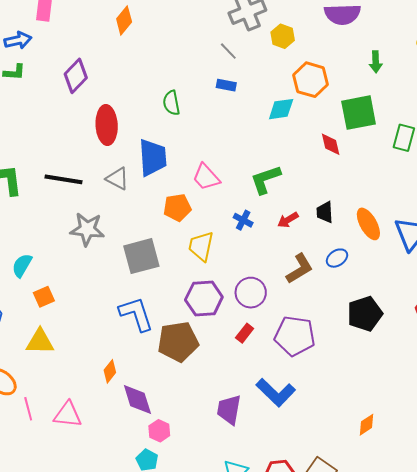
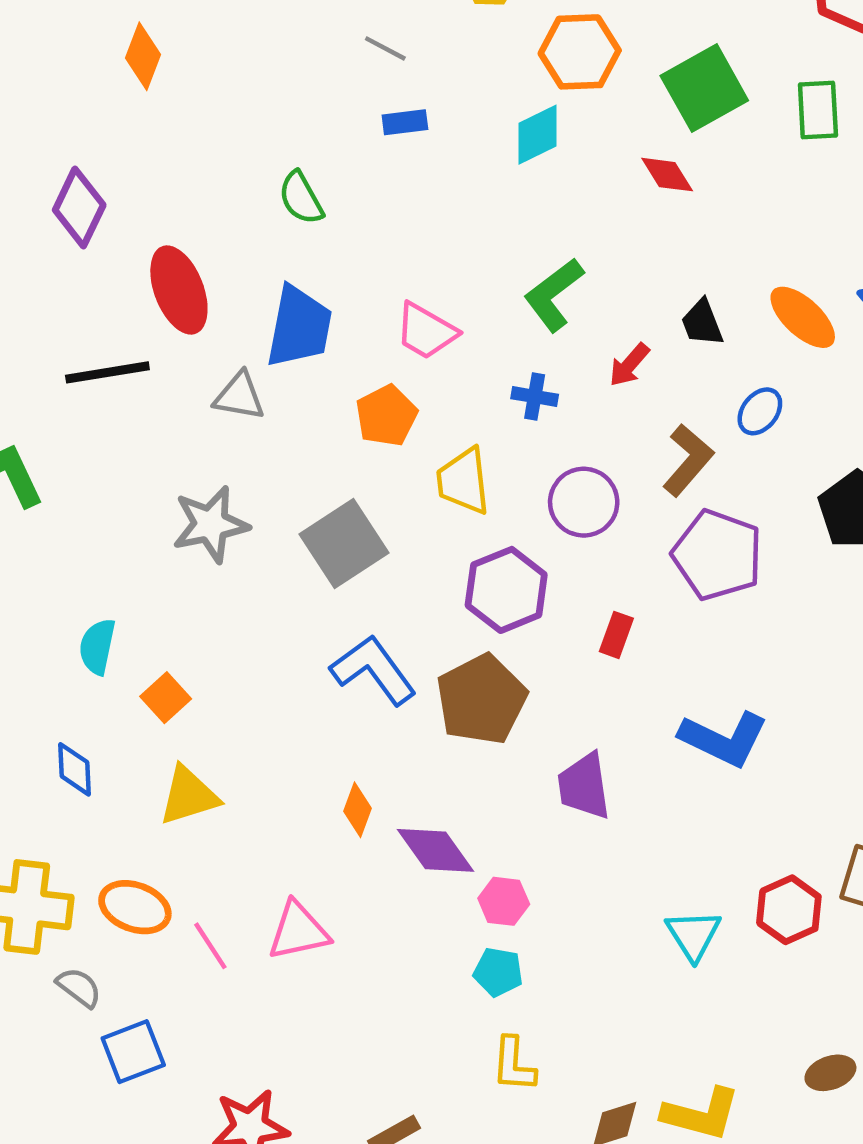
blue trapezoid: (153, 157) -> (299, 327), turned 33
black line: (64, 179) -> (107, 372), moved
purple circle: (251, 293) -> (584, 502), moved
purple pentagon: (295, 336) -> (717, 555), moved, turned 30
purple trapezoid: (229, 410) -> (584, 786), moved

